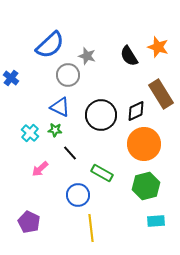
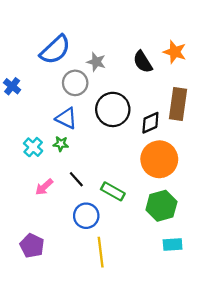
brown rectangle: (161, 94) -> (178, 104), turned 40
black circle: (101, 115) -> (113, 109), moved
black line: (70, 153) -> (76, 179), moved

